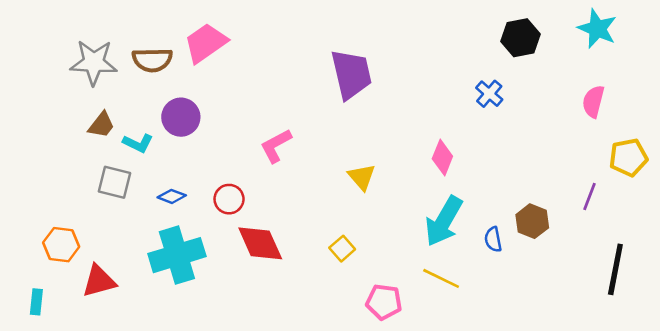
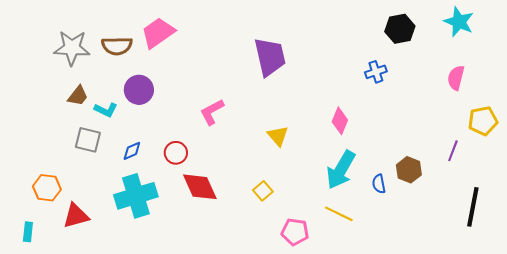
blue cross: (489, 94) -> (376, 72), turned 30
blue diamond: (172, 196) -> (132, 151), turned -45

